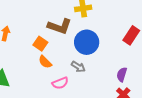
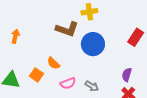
orange square: (40, 44) -> (36, 75), moved
gray arrow: (78, 67) -> (92, 86), moved

